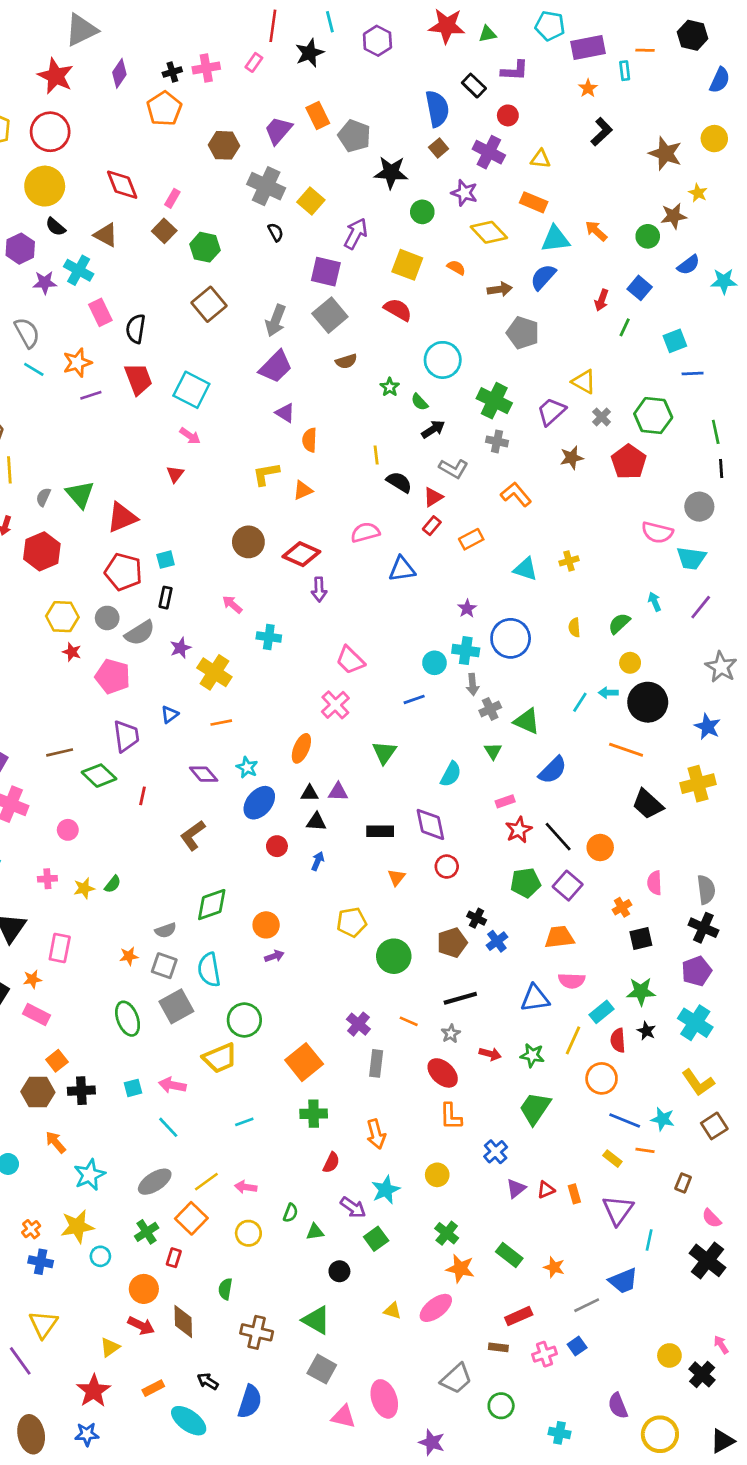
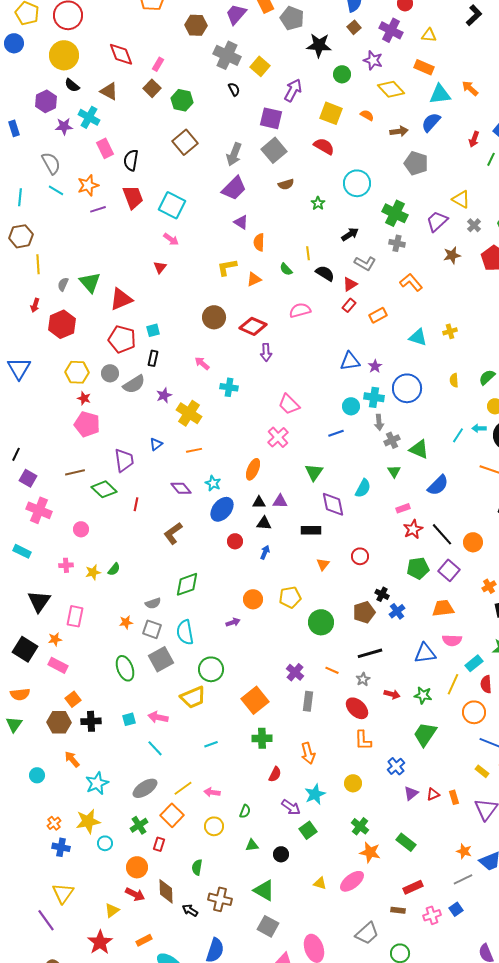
green semicircle: (420, 402) -> (286, 269), moved
blue triangle: (402, 569) -> (350, 361), moved
pink pentagon: (113, 676) -> (87, 424), moved
purple diamond: (430, 824) -> (333, 504), moved
orange circle: (266, 925) -> (253, 599), moved
green triangle: (315, 1232) -> (252, 845), moved
orange star: (554, 1267) -> (464, 851), moved
black arrow: (208, 1381) -> (190, 910), moved

